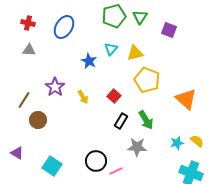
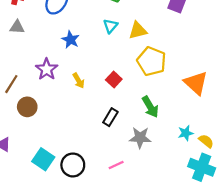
blue star: (89, 61) -> (71, 40), moved
black rectangle: (121, 121) -> (110, 117), moved
yellow semicircle: (197, 141) -> (206, 141), moved
black circle: (96, 161) -> (73, 165), moved

